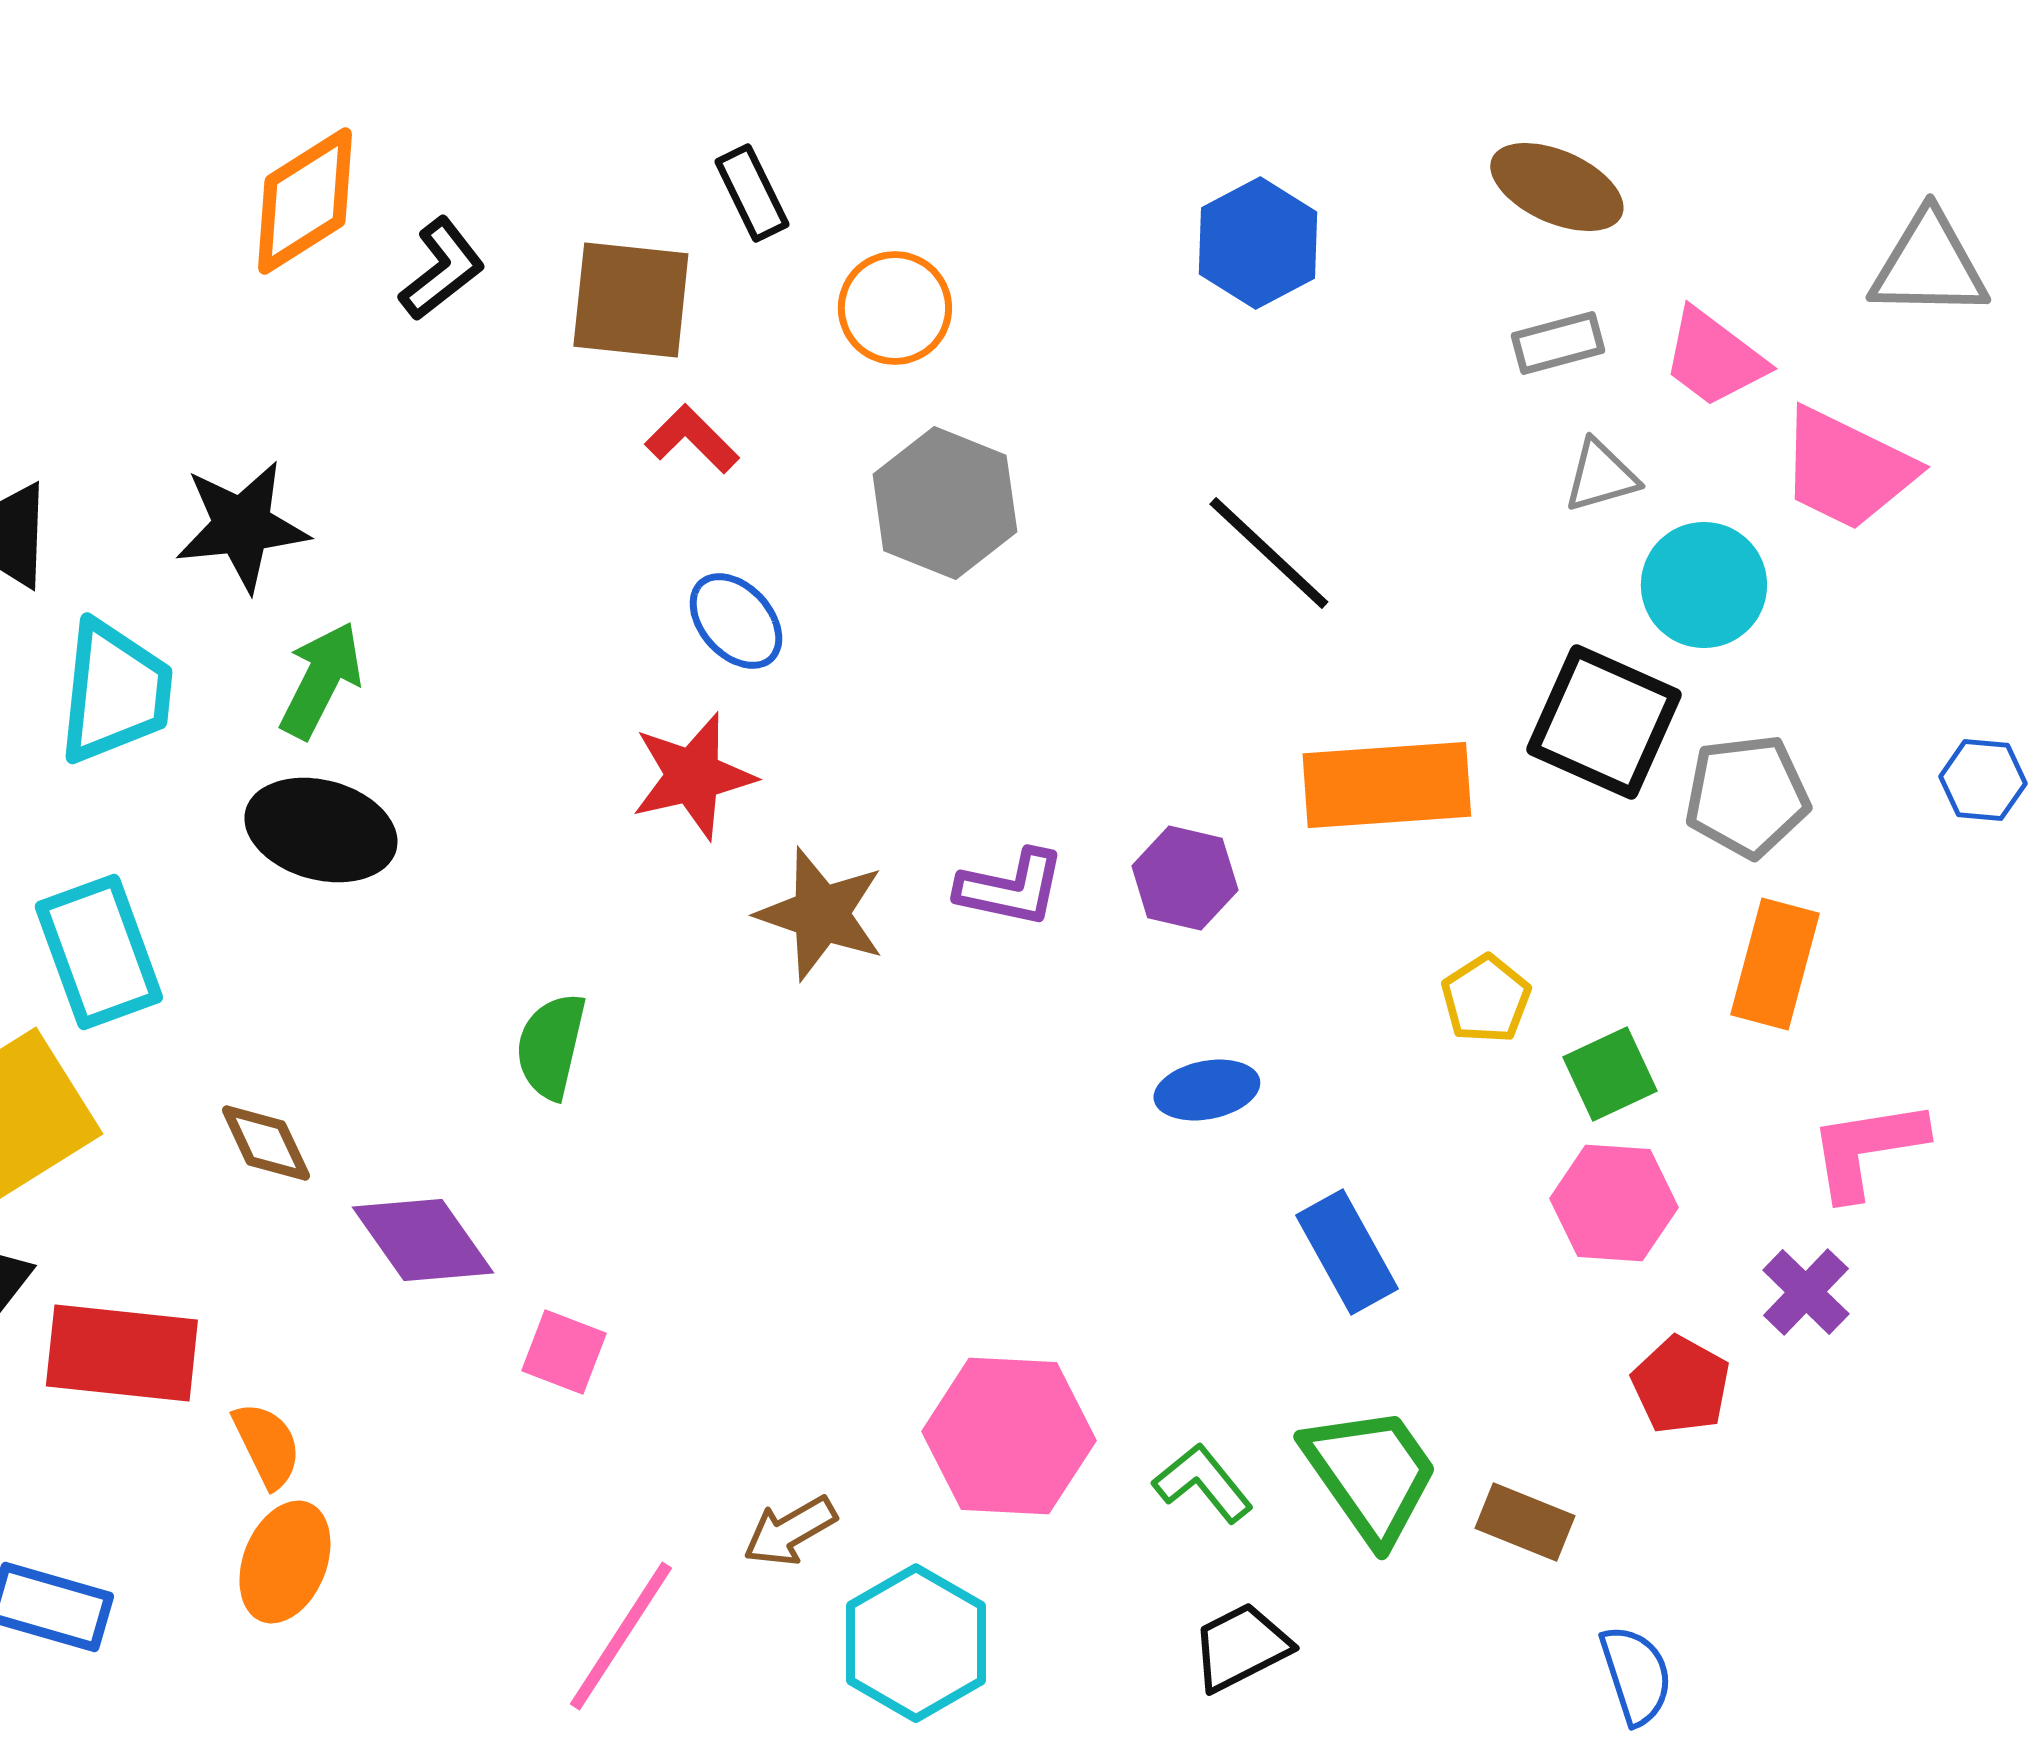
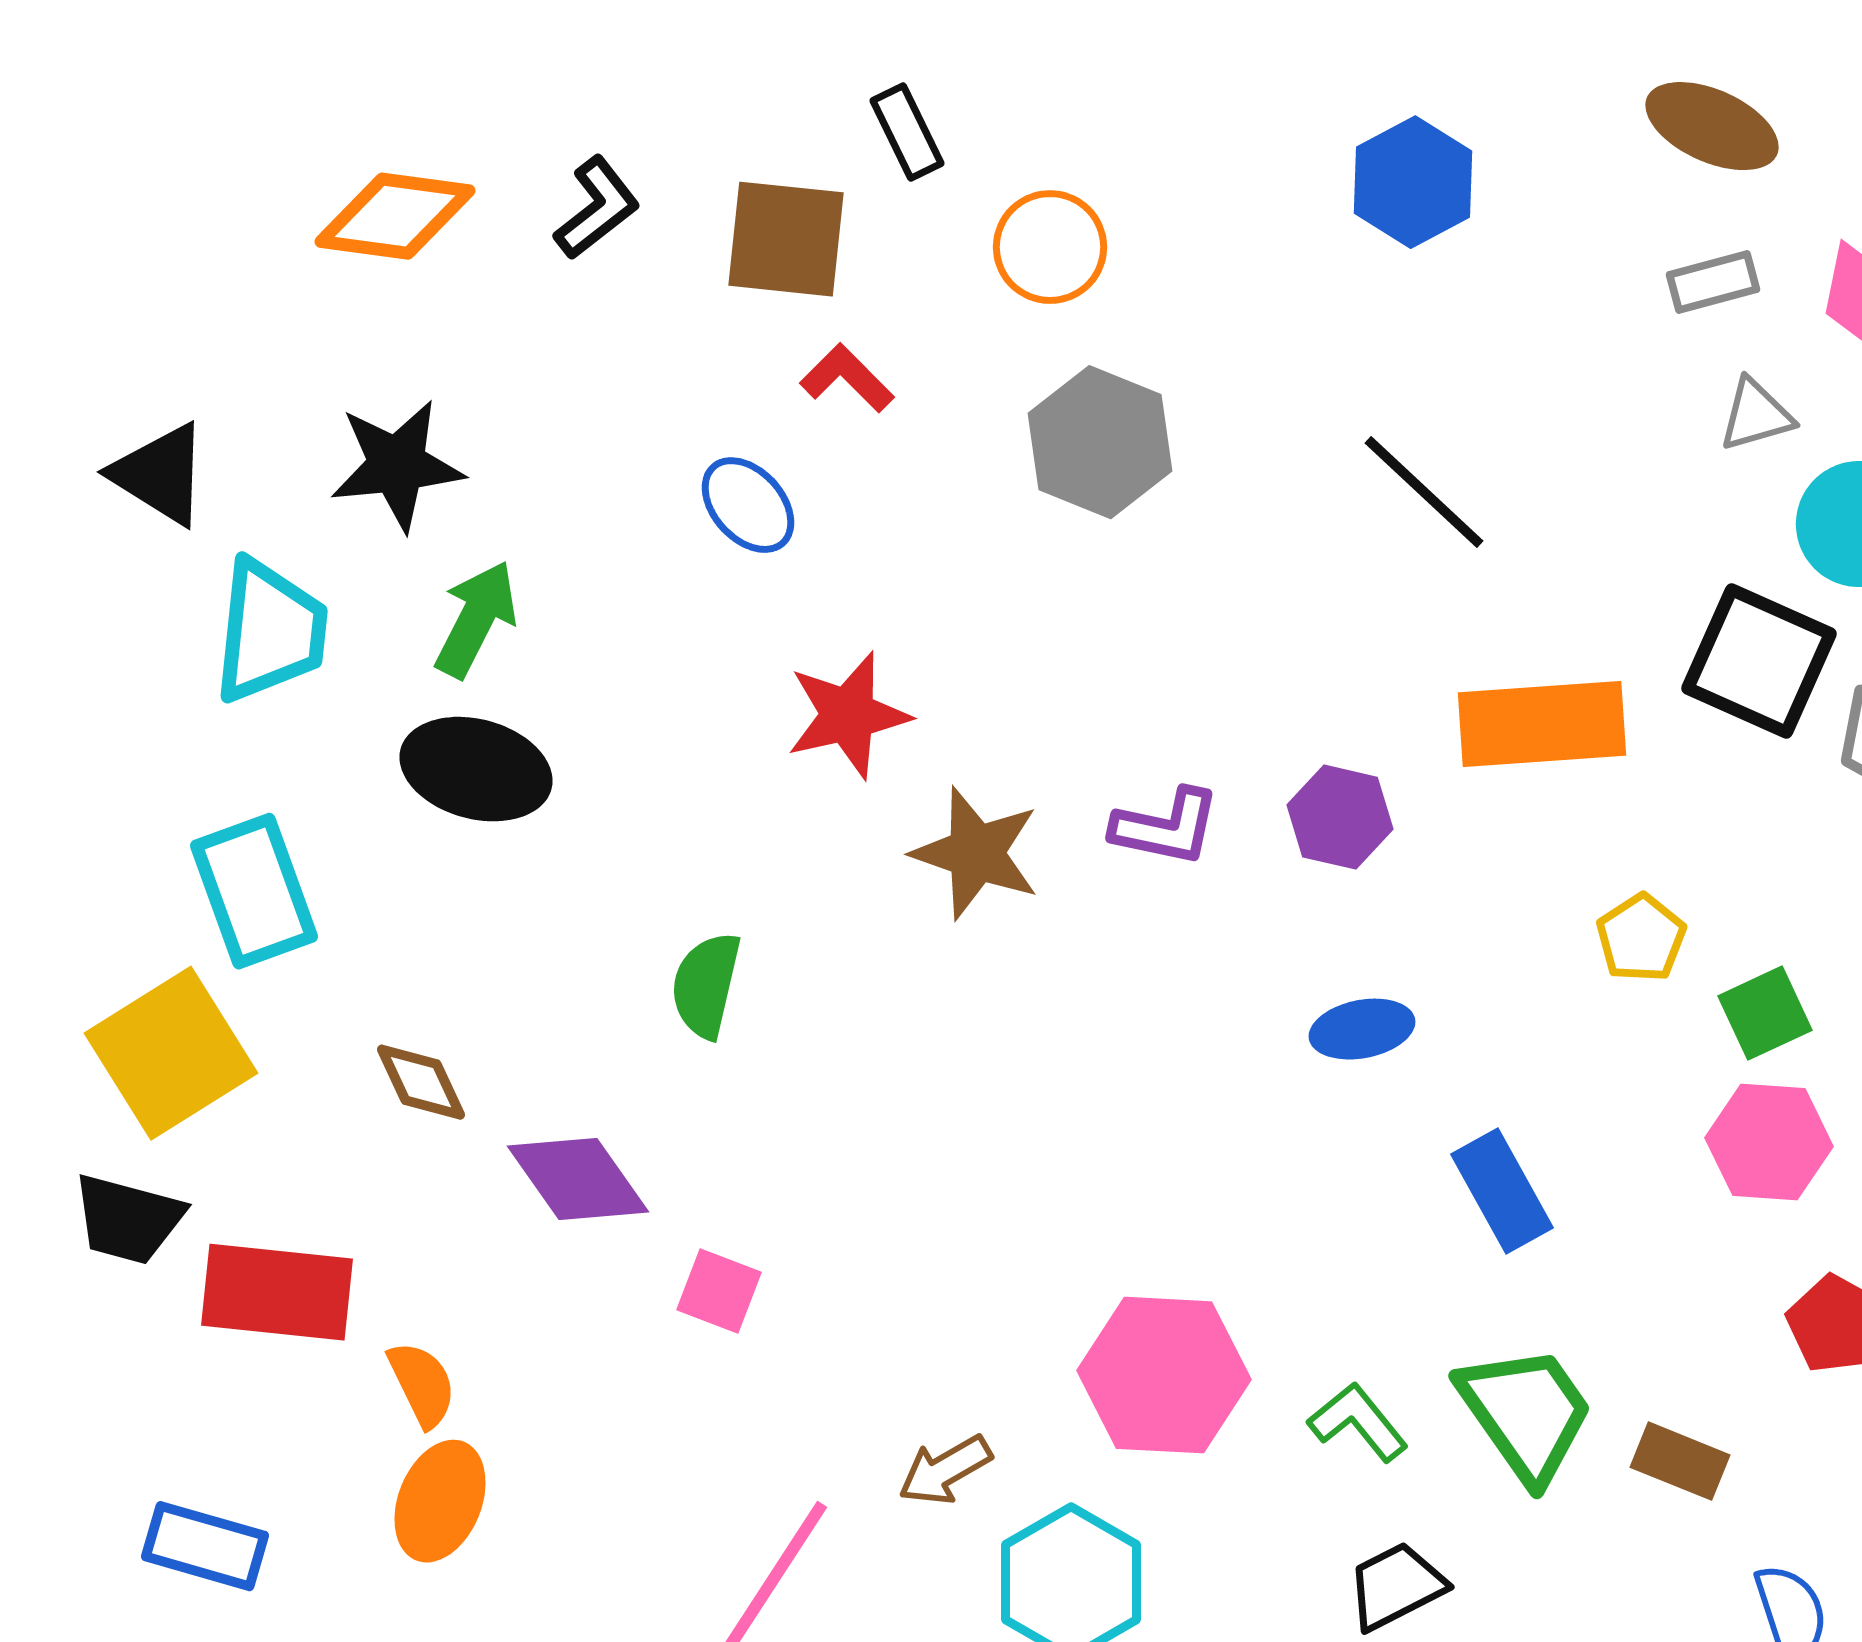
orange diamond: (305, 201) -> (395, 216), moved, turned 40
blue ellipse: (736, 621) -> (748, 505), moved

